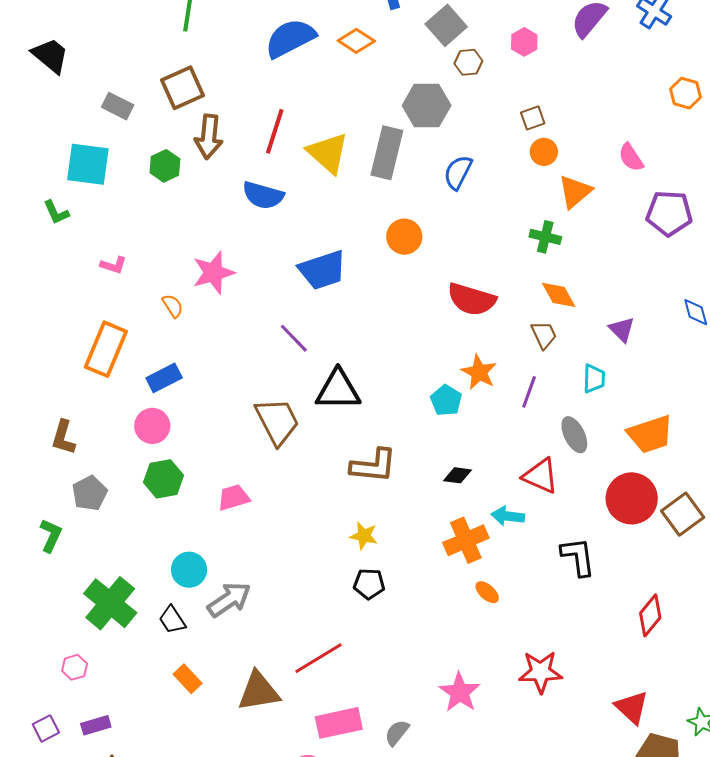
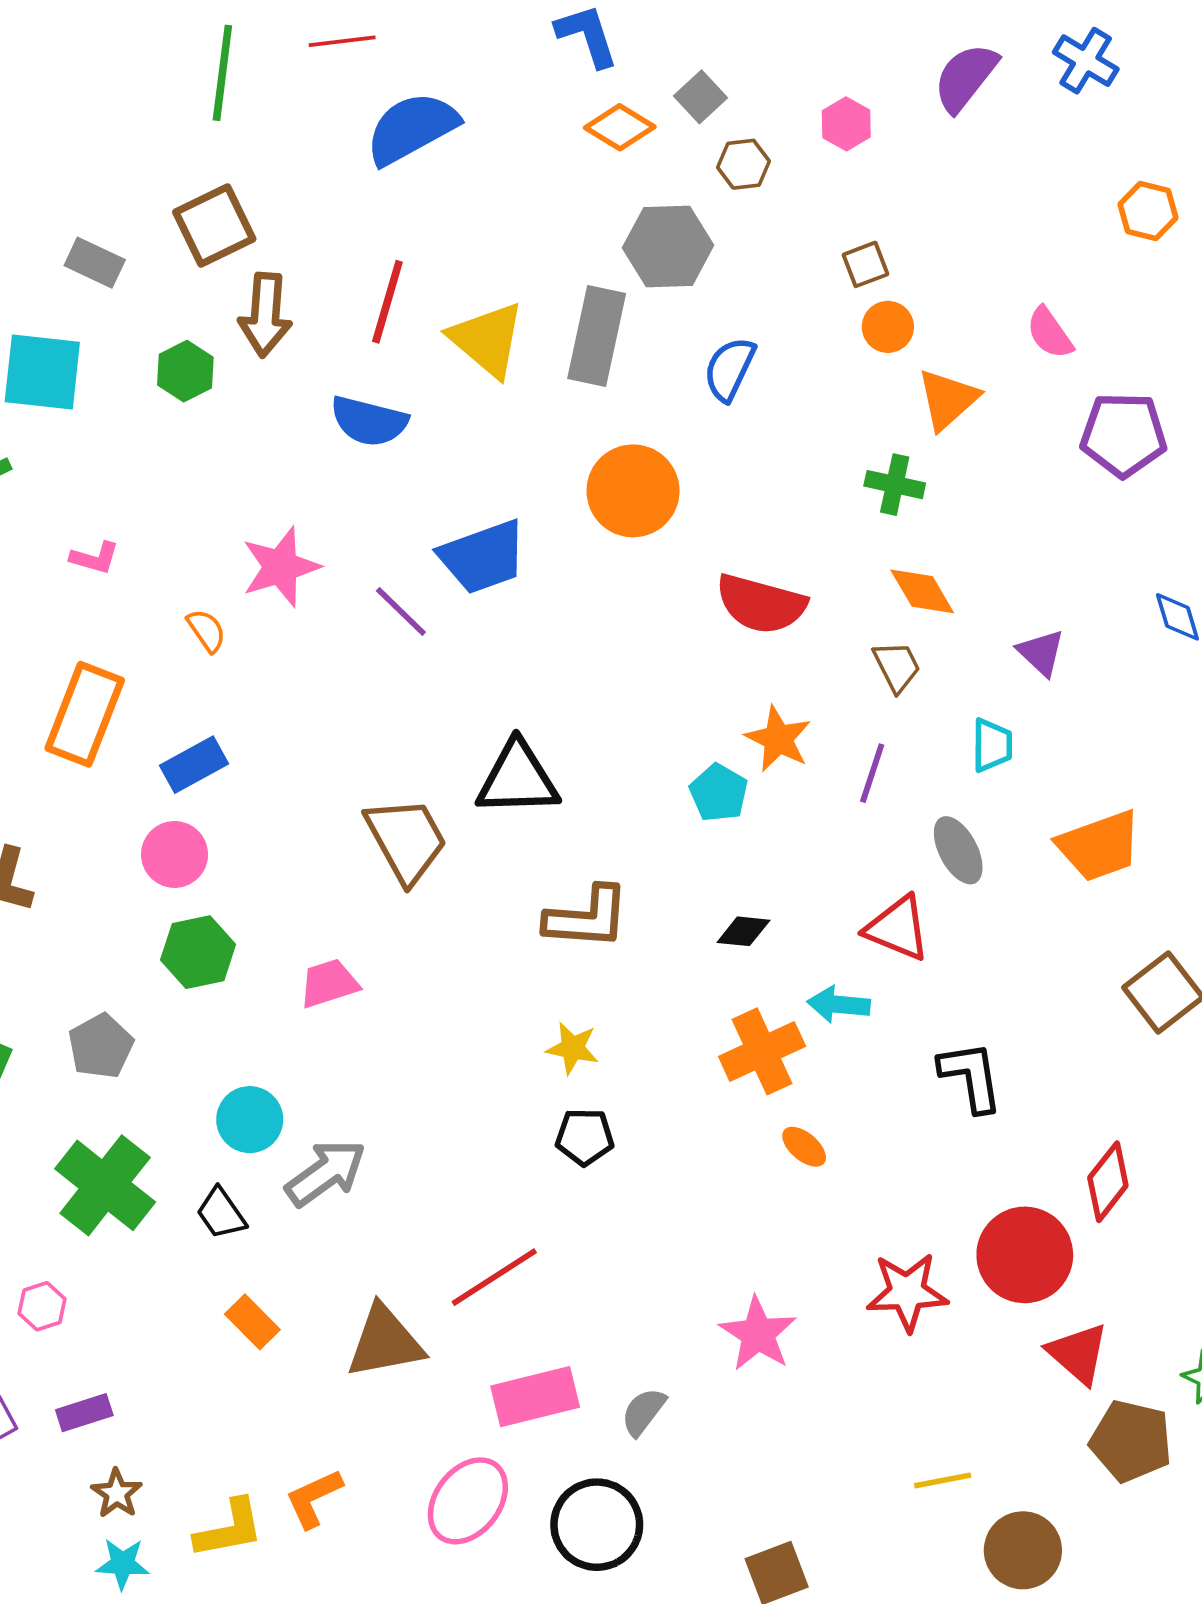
gray square: (446, 25) -> (700, 97), size x0.7
orange diamond: (356, 41) -> (620, 127), moved
orange circle: (404, 237) -> (633, 491), size x1.4
purple line: (294, 338) -> (401, 611), moved
gray pentagon: (90, 493) -> (101, 1046), moved
red circle: (632, 498) -> (1025, 1255), moved

